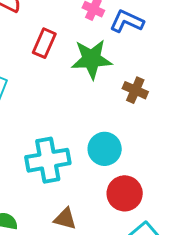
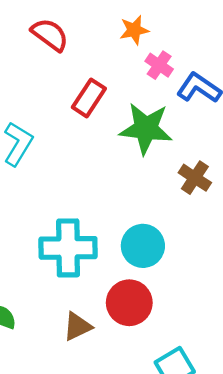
red circle: (125, 193) -> (129, 303), moved
brown triangle: (65, 219) -> (77, 326), turned -50

